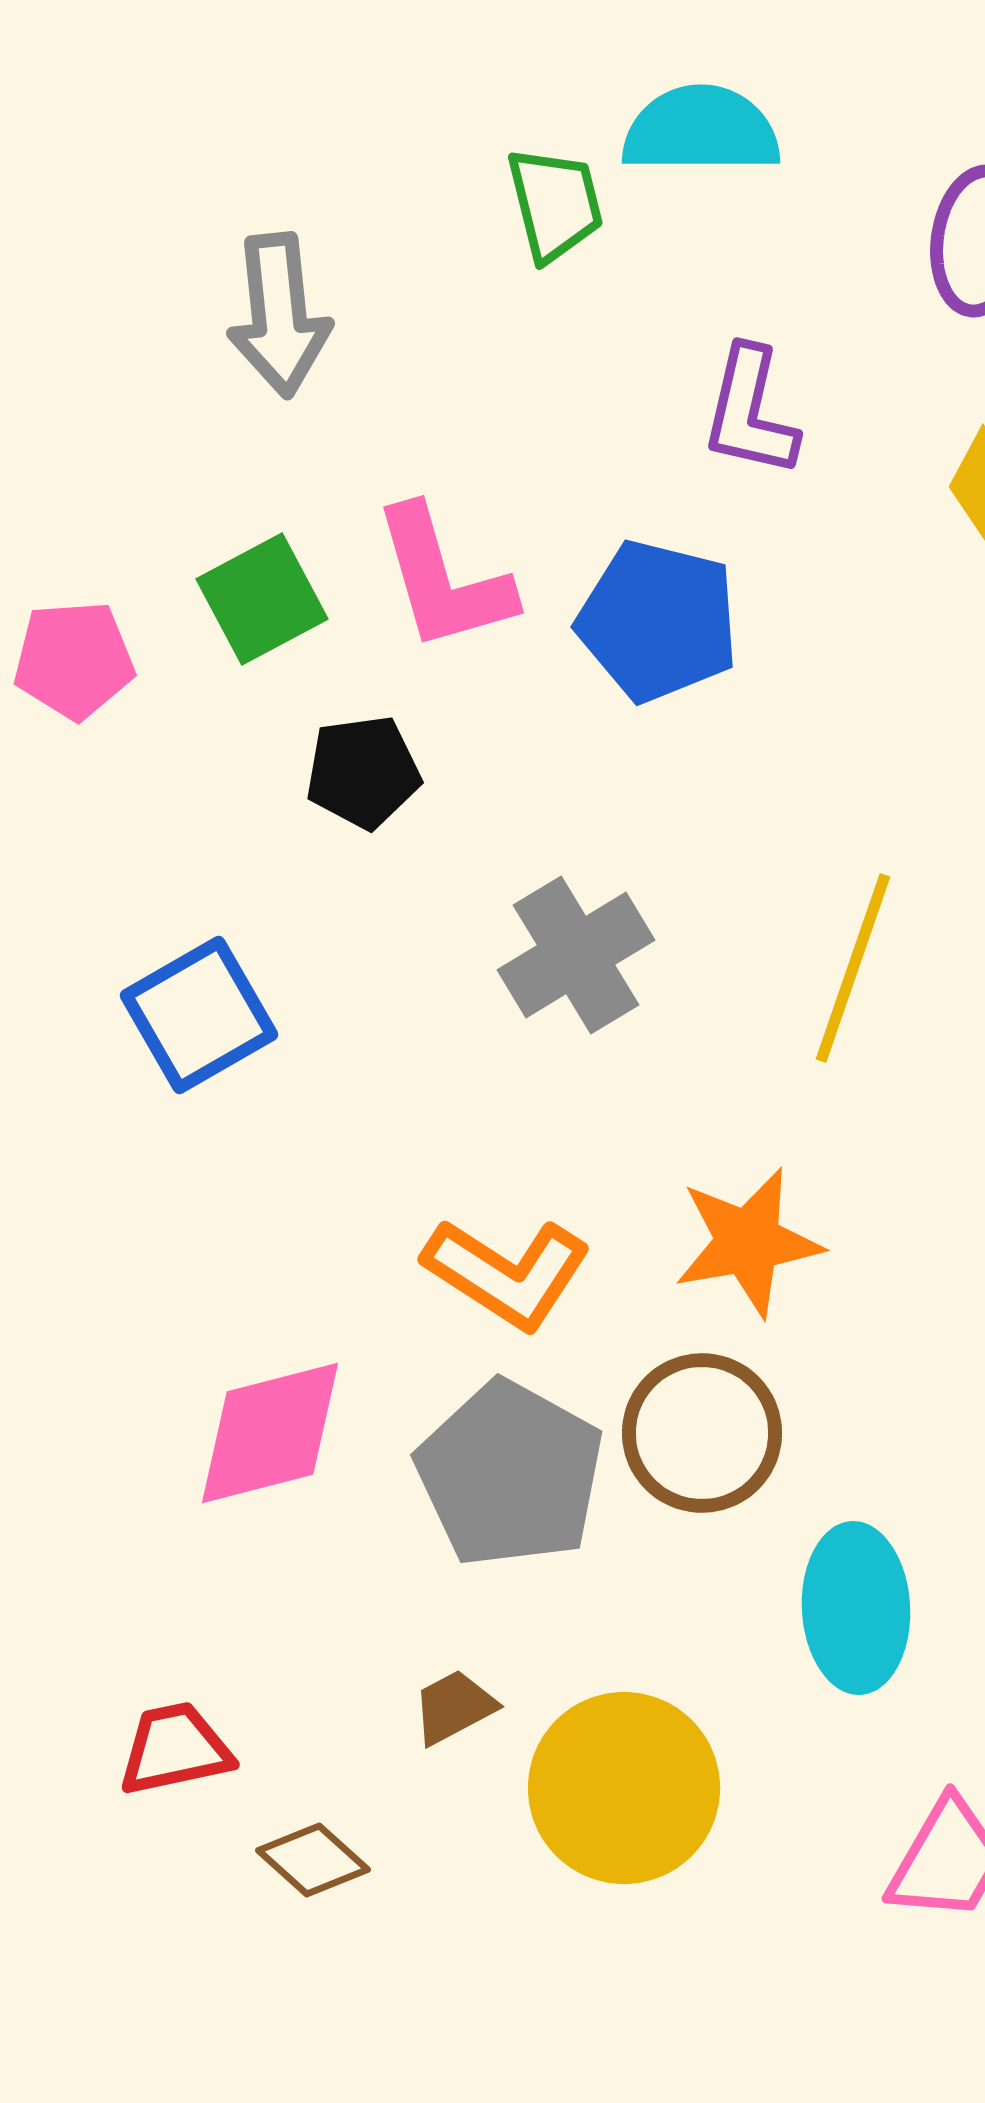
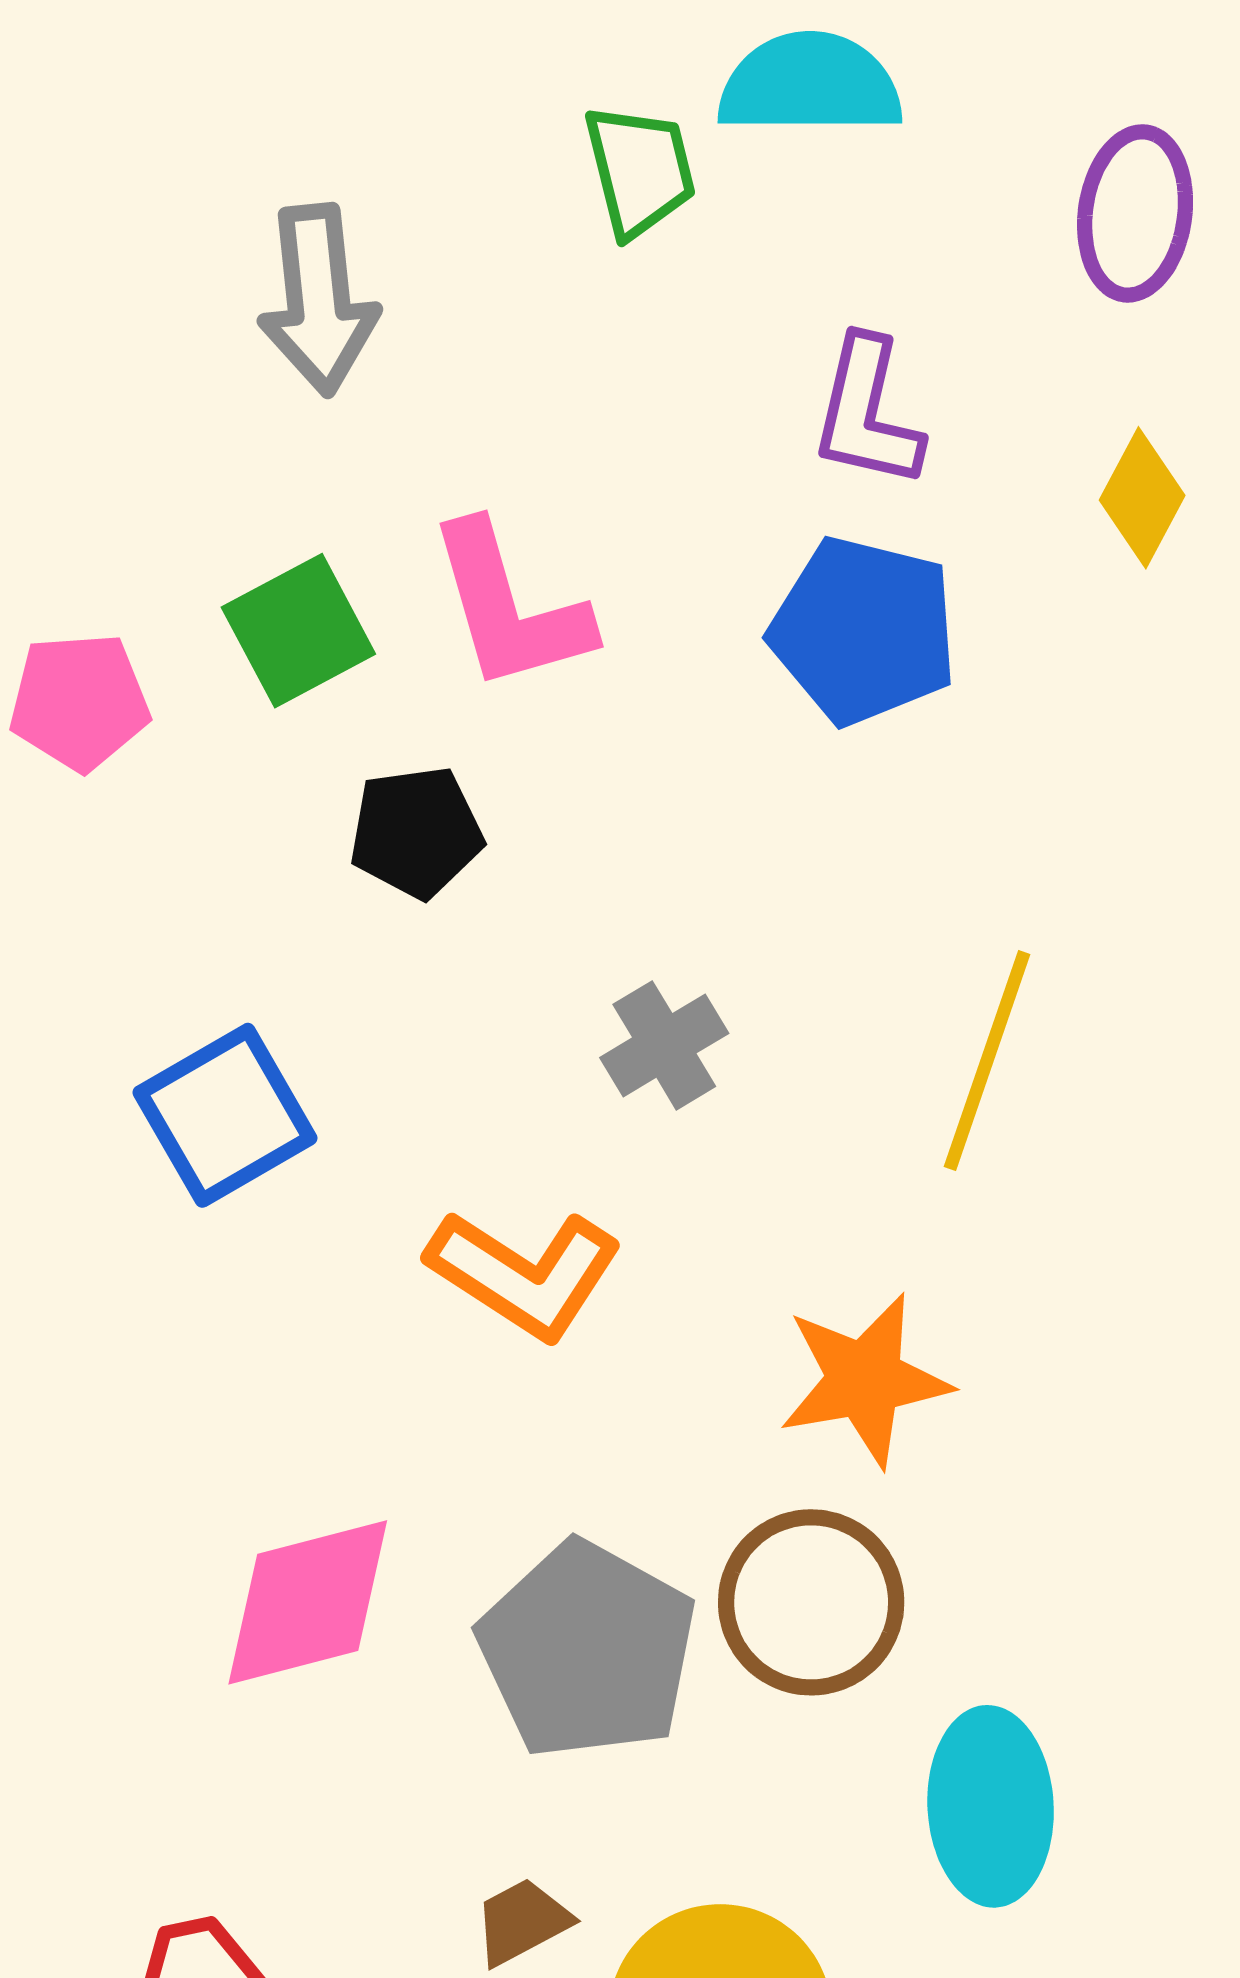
blue pentagon: (658, 621) -> (864, 631), moved
gray cross: (576, 955) -> (664, 1045), size x0.7
orange L-shape: (507, 1273) -> (524, 1274), moved

